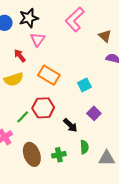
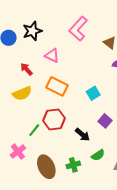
pink triangle: (38, 40) -> (52, 55), moved, turned -35
green semicircle: (84, 147) -> (98, 155), turned 64

